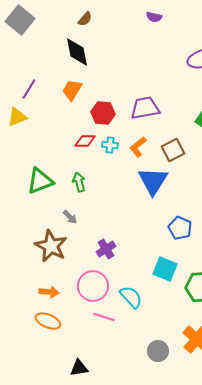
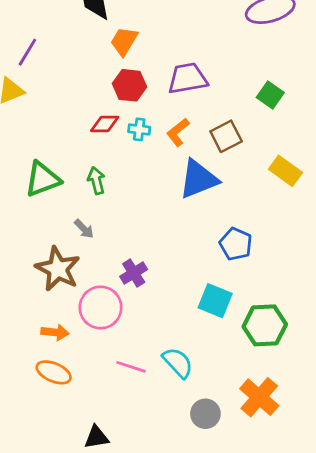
orange trapezoid: (72, 90) -> (124, 41), moved
blue triangle: (153, 181) -> (199, 179), turned 36
pink circle: (93, 286) -> (101, 307), moved
cyan semicircle: (131, 297) -> (178, 363), moved

